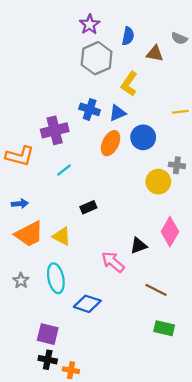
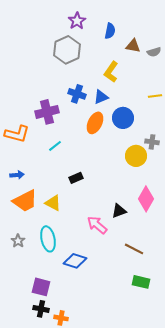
gray semicircle: (179, 38) -> (154, 52), moved, turned -40
gray hexagon: (97, 58) -> (67, 50), moved

